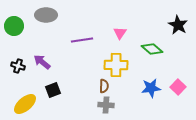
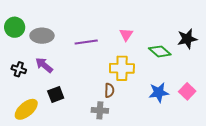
gray ellipse: (46, 15) -> (42, 36), moved
black star: (178, 25) -> (187, 39), moved, turned 30
gray cross: (106, 105) -> (100, 110), moved

